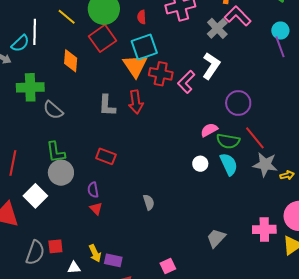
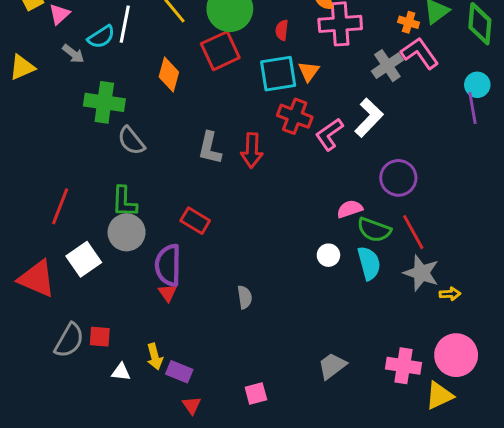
orange triangle: (135, 66) -> (309, 71), moved, size x0.6
purple semicircle: (93, 190) -> (168, 265), size x1.8

